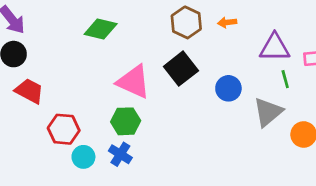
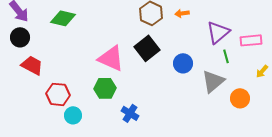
green diamond: (101, 29) -> (63, 18), moved
purple triangle: (275, 47) -> (218, 32), turned -40
blue cross: (120, 154) -> (130, 113), moved

